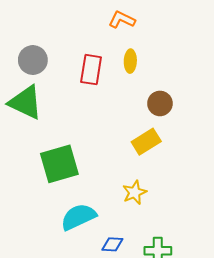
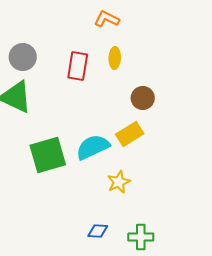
cyan semicircle: (78, 217) -> (93, 147), moved

